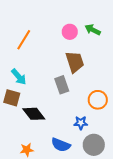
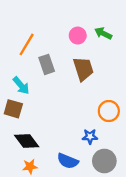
gray rectangle: (62, 85) -> (47, 64), moved
black diamond: (34, 114) -> (27, 141), moved

